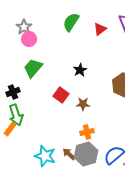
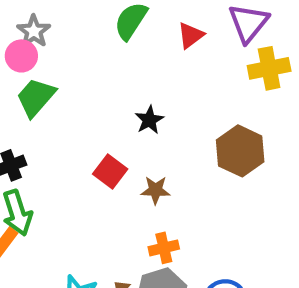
pink circle: (29, 39) -> (21, 56), moved
green trapezoid: (33, 68) -> (36, 97), moved

